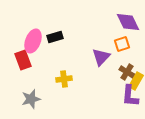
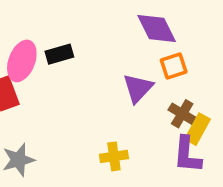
purple diamond: (128, 22) -> (157, 29), moved
yellow cross: (64, 79) -> (114, 156), moved

